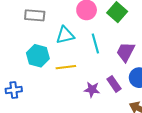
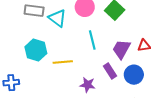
cyan triangle: (65, 35) -> (57, 18), moved, turned 48
purple rectangle: (114, 84) -> (110, 71), moved

